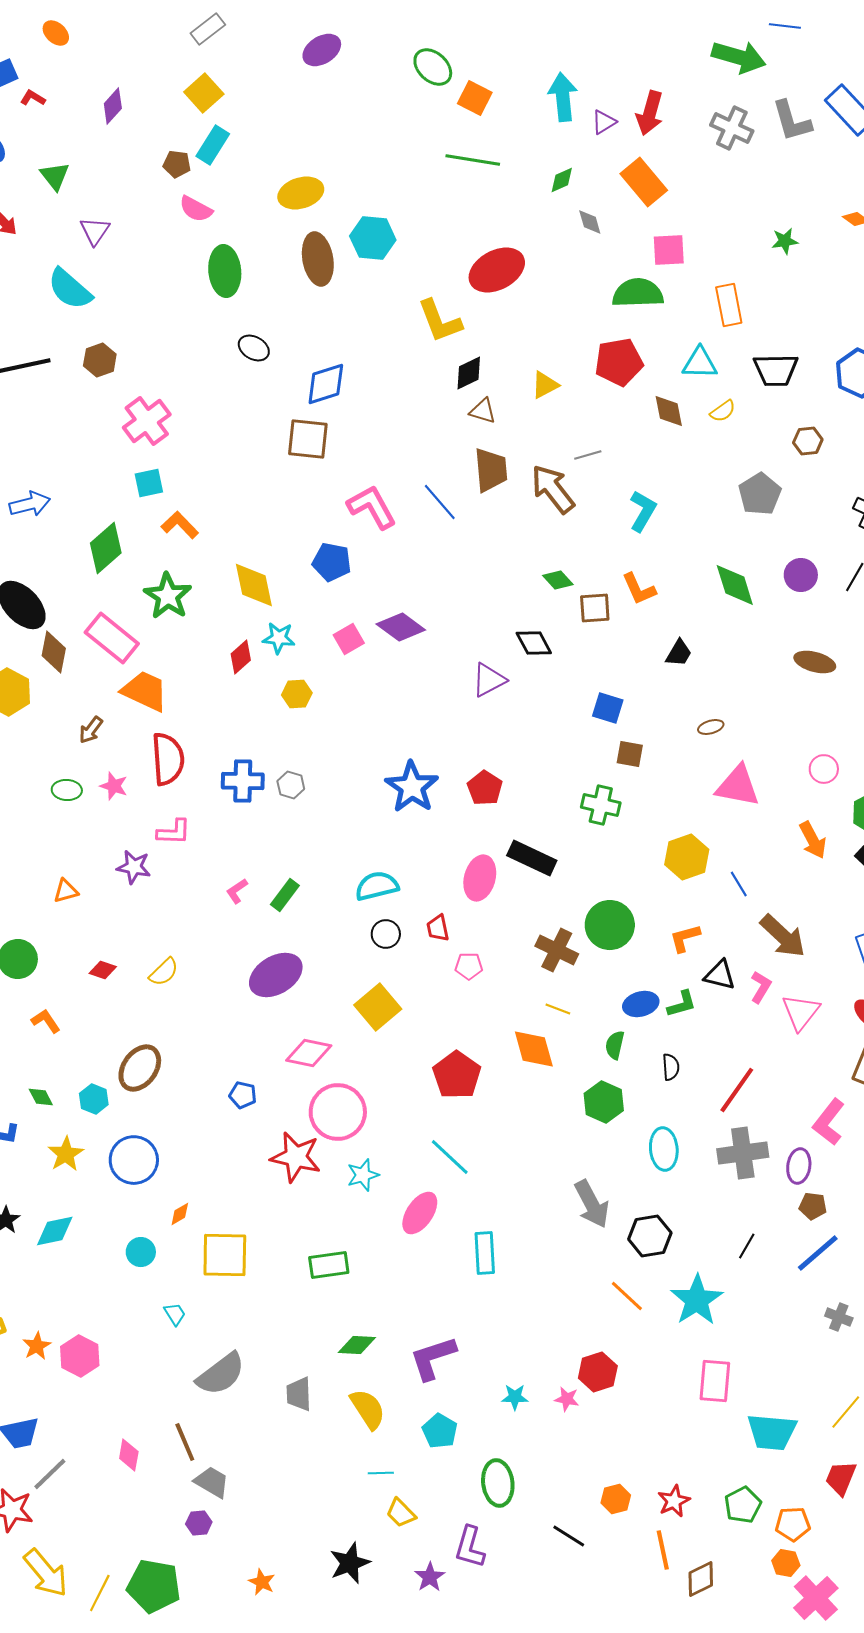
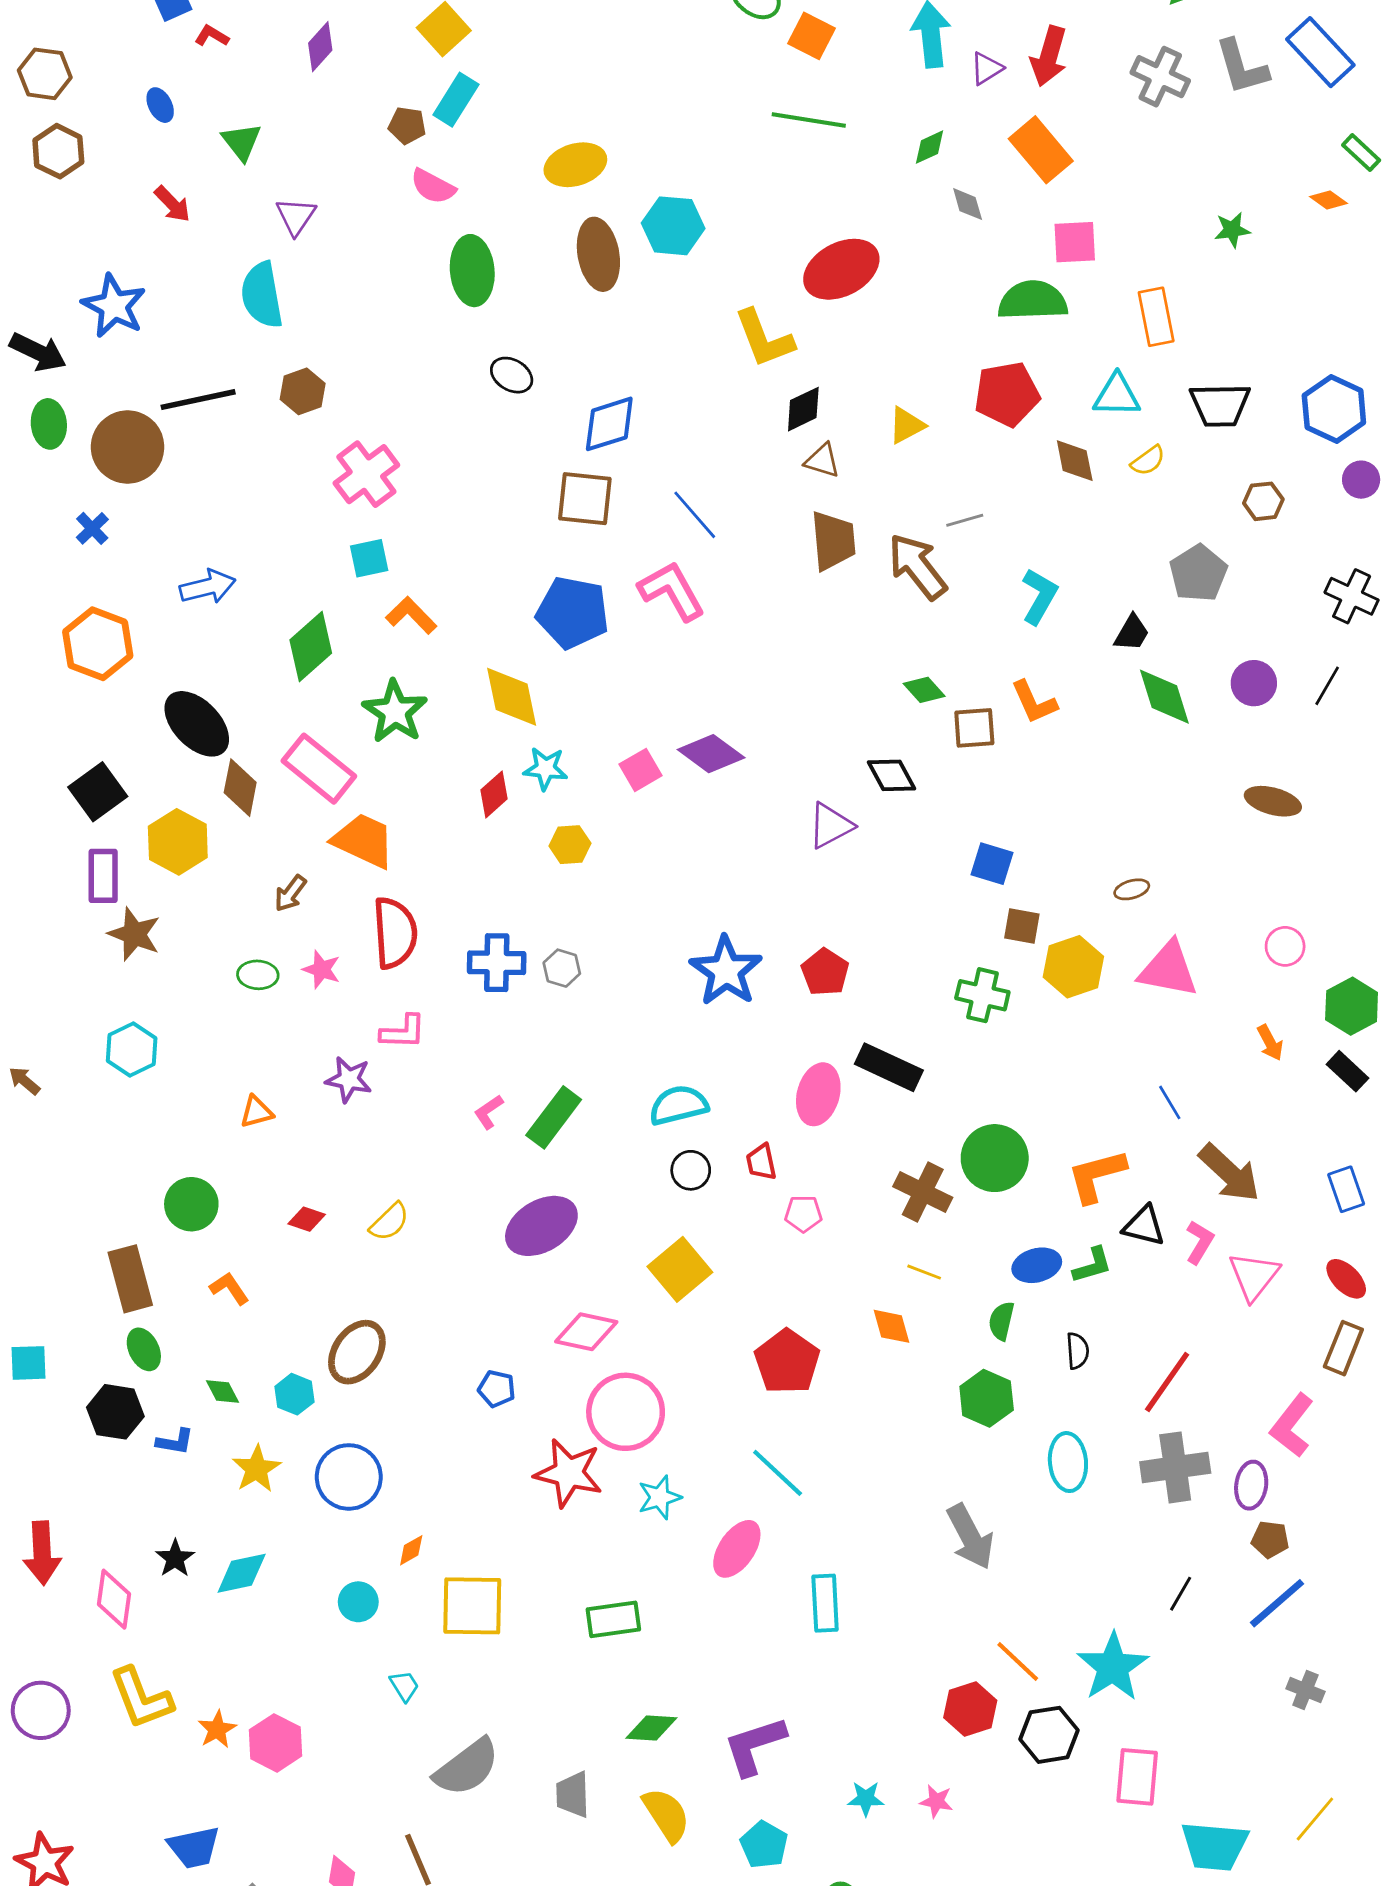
cyan semicircle: (70, 289) -> (262, 295), turned 39
blue line: (440, 502) -> (695, 515), moved
blue pentagon: (332, 562) -> (573, 613), moved, size x1.4
black trapezoid: (679, 653) -> (1132, 633), moved
orange arrow: (813, 840) -> (1270, 1043), size x0.7
yellow hexagon: (687, 857) -> (1073, 967), moved
green rectangle: (285, 895) -> (554, 1117), size x1.4
orange L-shape: (685, 938) -> (1096, 1176), size x1.4
orange diamond: (534, 1049) -> (892, 1326), size x0.7
black hexagon: (650, 1236) -> (1049, 1735), moved
red hexagon: (598, 1372) -> (970, 1709), moved

